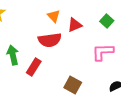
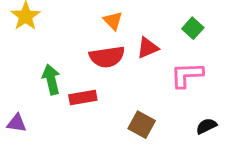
red triangle: (75, 25) -> (148, 48), moved
red rectangle: (34, 67) -> (83, 98), turned 48

